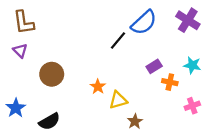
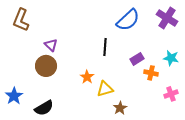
brown L-shape: (24, 22) -> (21, 20), turned 30
black line: (118, 40) -> (105, 47), moved, turned -36
purple triangle: (20, 51) -> (51, 45), moved

